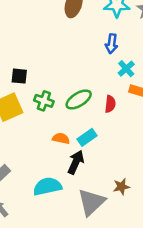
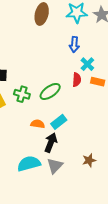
red semicircle: (110, 104) -> (77, 80), moved
gray triangle: (91, 202) -> (55, 166), moved, size x0.7

